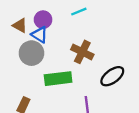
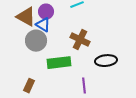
brown triangle: (20, 25) -> (26, 17), size x1.5
black ellipse: (112, 76) -> (106, 61), turned 30

